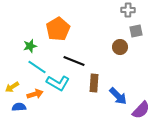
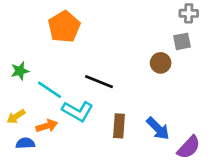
gray cross: (128, 10) -> (189, 13), moved
orange pentagon: (58, 29) -> (64, 27), moved
green star: (30, 46) -> (20, 71), moved
brown rectangle: (94, 83) -> (119, 126), moved

